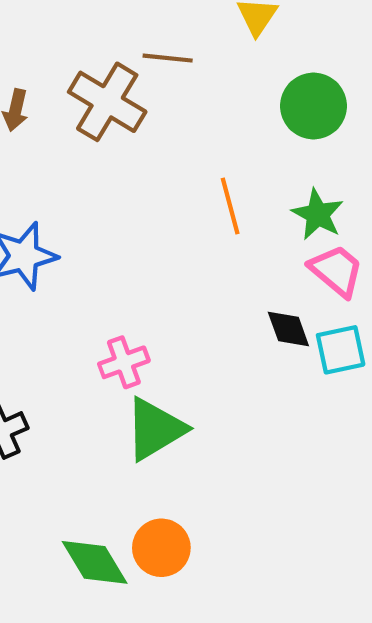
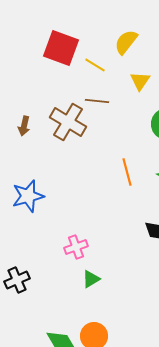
green triangle: (155, 429) -> (91, 279), size x0.6

